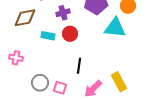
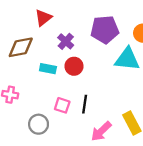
purple cross: (63, 13) -> (66, 41), turned -32
pink square: (60, 88) -> (62, 105), moved

